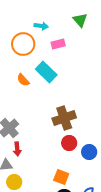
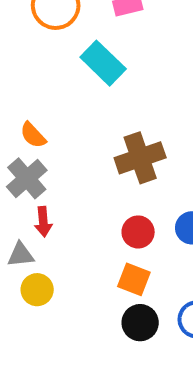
orange semicircle: (23, 80) -> (33, 135), moved
red circle: (69, 143) -> (138, 232), moved

